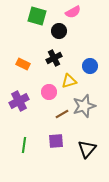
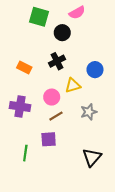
purple cross: (19, 101) -> (20, 107), turned 36
gray star: (84, 106) -> (89, 112), size x0.7
brown line: (62, 114) -> (56, 116), moved
purple square: (56, 141) -> (49, 139), moved

